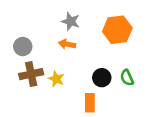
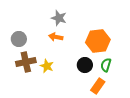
orange hexagon: (117, 30) -> (98, 41), moved
green semicircle: (127, 78) -> (106, 65), turned 40
orange rectangle: (90, 103) -> (98, 86), moved, turned 35

